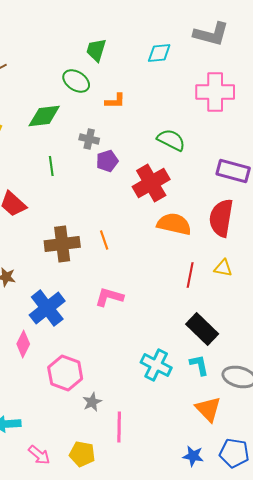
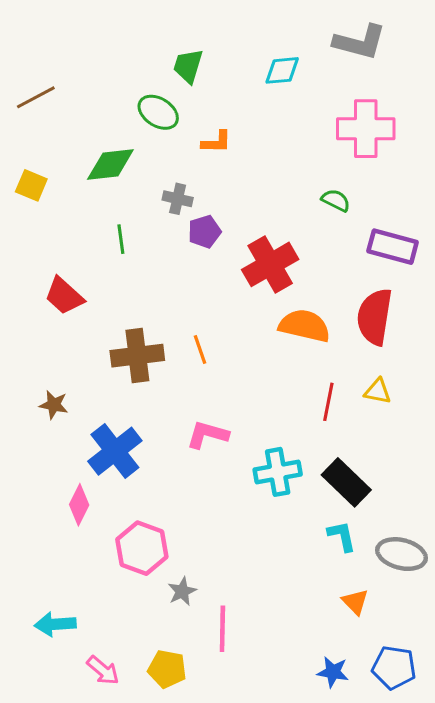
green semicircle: (171, 140) -> (336, 200), moved, size x0.7
cyan cross: (156, 365) -> (278, 472), moved, turned -36
orange triangle: (208, 409) -> (355, 602), size x0.7

